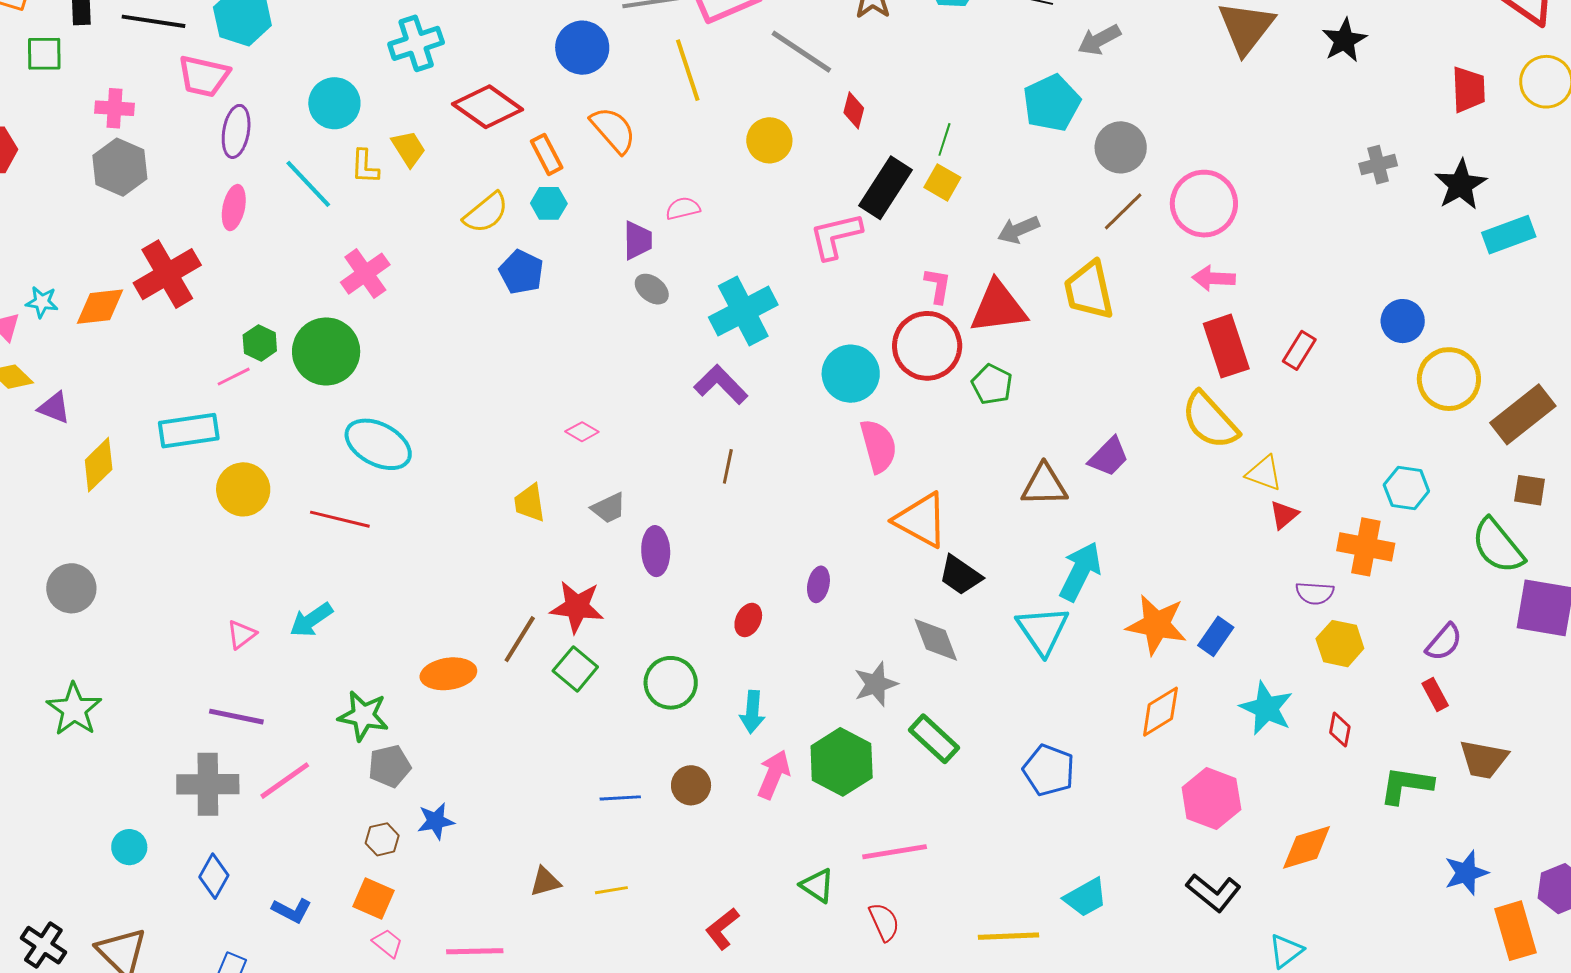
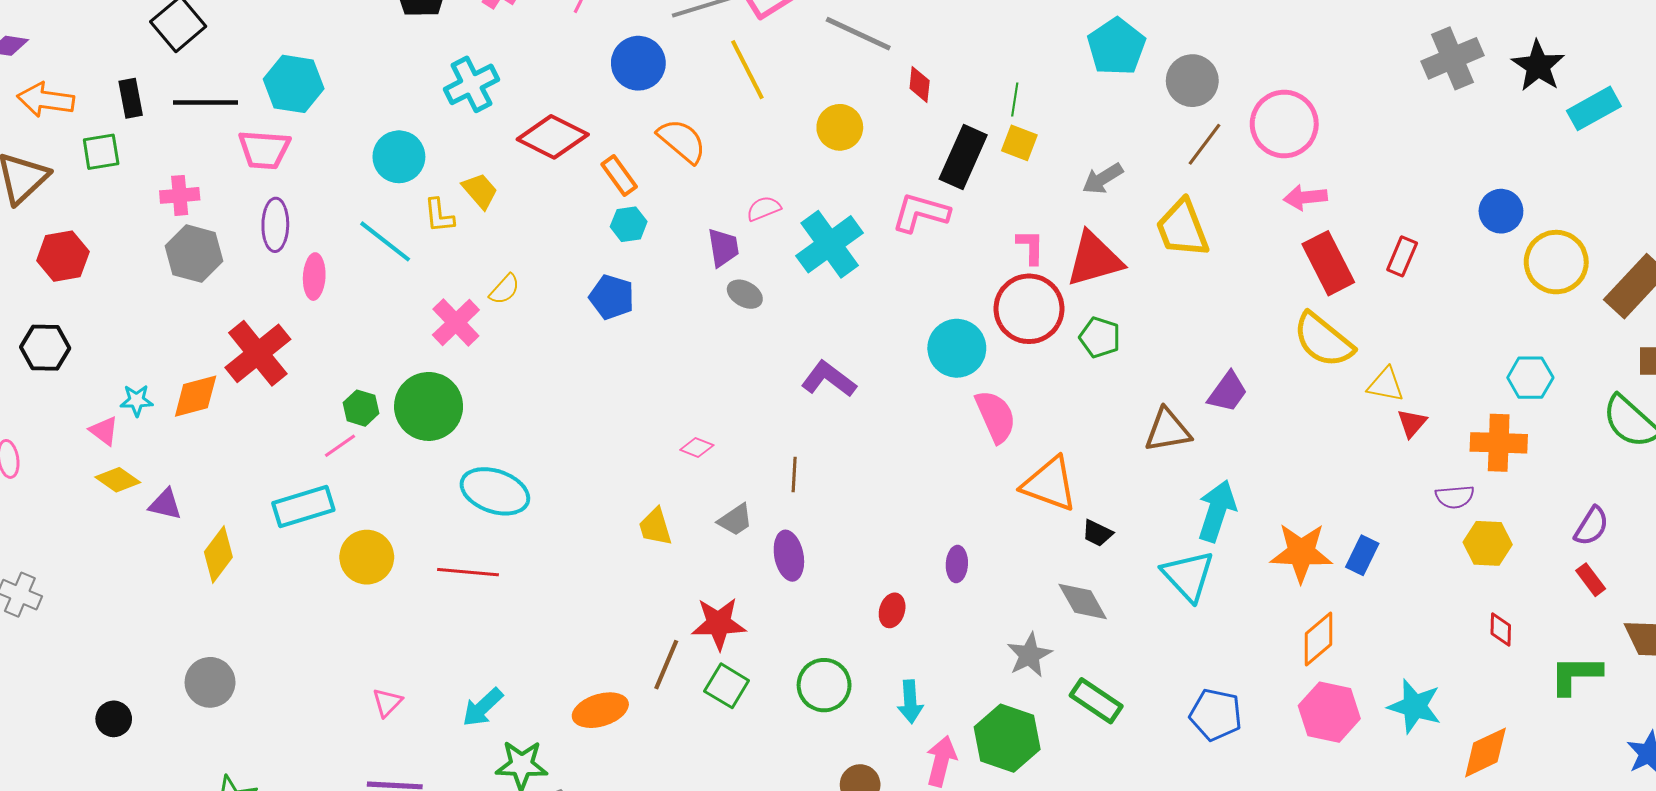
purple ellipse: (236, 131) -> (275, 225), moved
gray cross: (1378, 165) -> (1452, 58), size x1.6
yellow semicircle: (486, 213) -> (505, 289), moved, size x0.7
pink L-shape: (836, 236) -> (921, 213), turned 38
cyan cross: (743, 311) -> (830, 244), moved
brown line: (728, 466) -> (794, 475), moved
black trapezoid: (960, 575) -> (1097, 533), size x0.7
cyan arrow: (311, 620) -> (483, 707), moved
cyan star: (1266, 708) -> (1415, 706), moved
pink hexagon: (1211, 799) -> (1329, 712), moved

